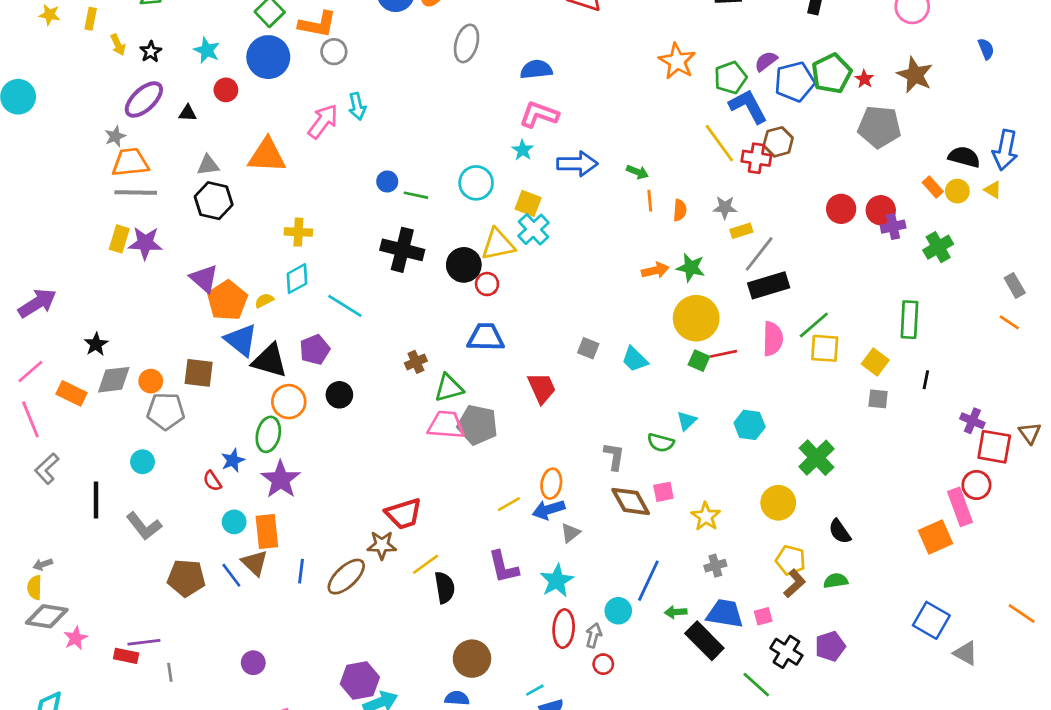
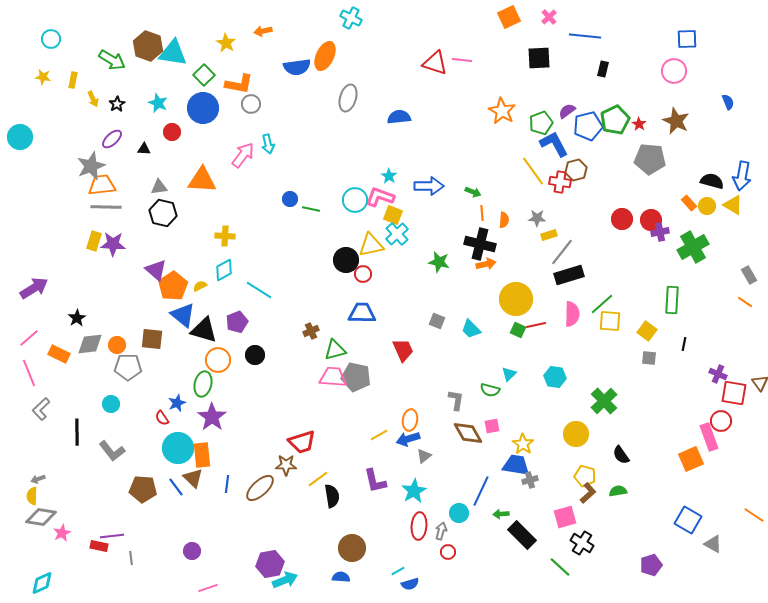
purple ellipse: (144, 99) -> (112, 139), size x0.7
pink L-shape: (539, 115) -> (380, 197), moved
gray star: (115, 136) -> (91, 166), size x1.8
yellow triangle: (993, 190) -> (733, 205), size x1.5
green cross: (938, 247) -> (693, 247), size x1.4
black cross: (402, 250) -> (480, 244), moved
green star: (691, 268) -> (439, 262), moved
cyan circle: (234, 522) -> (178, 448), size x1.8
blue trapezoid: (725, 614) -> (516, 465), moved
pink square: (763, 616) -> (565, 517), size x1.6
purple pentagon: (830, 646) -> (651, 565), moved

